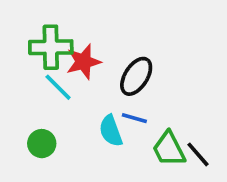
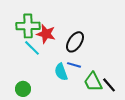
red star: (84, 62) -> (46, 34), turned 30
green circle: (42, 144) -> (23, 89), moved

